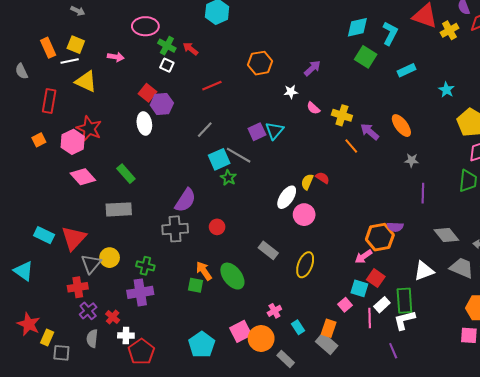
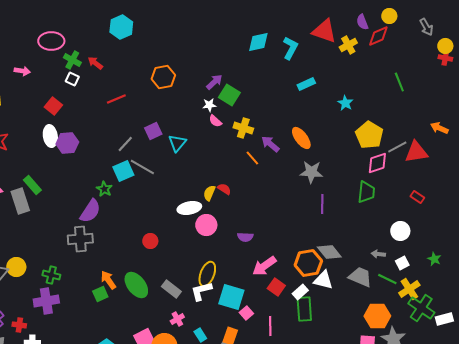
green square: (366, 57) -> (229, 95), moved
white star: (291, 92) -> (209, 105), moved
purple hexagon: (162, 104) -> (67, 143), moved
gray line: (205, 130) -> (125, 144), moved
purple square: (257, 132) -> (153, 131), moved
gray star: (412, 160) -> (311, 172), size x1.6
green star: (228, 178) -> (104, 189), moved
white ellipse: (287, 197) -> (189, 208), turned 45
gray rectangle: (119, 209) -> (20, 201), moved, turned 75
red circle: (217, 227) -> (150, 241), moved
purple semicircle: (395, 227) -> (245, 237), moved
gray diamond: (446, 235) -> (329, 252), moved
orange hexagon: (380, 237) -> (308, 263), moved
gray rectangle: (268, 250) -> (171, 289), moved
pink arrow: (363, 257) -> (264, 266), size x1.4
white triangle: (424, 271) -> (323, 280), turned 35
green square: (196, 285) -> (100, 294), turned -35
cyan square: (359, 288) -> (231, 297), moved, size x1.5
white rectangle: (382, 305) -> (300, 292), moved
red cross: (113, 317) -> (19, 325), turned -32
white L-shape: (404, 320) -> (201, 291), moved

